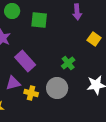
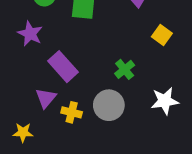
purple triangle: (13, 83) -> (46, 98), turned -35

